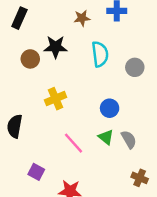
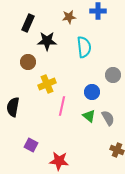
black rectangle: (19, 18) -> (28, 23), moved
brown circle: (30, 59) -> (28, 62), moved
gray circle: (135, 67) -> (113, 75), moved
pink line: (74, 143) -> (62, 106), moved, turned 54

